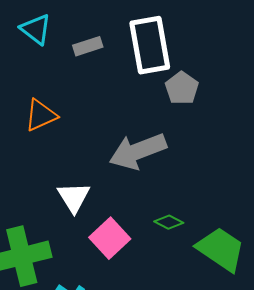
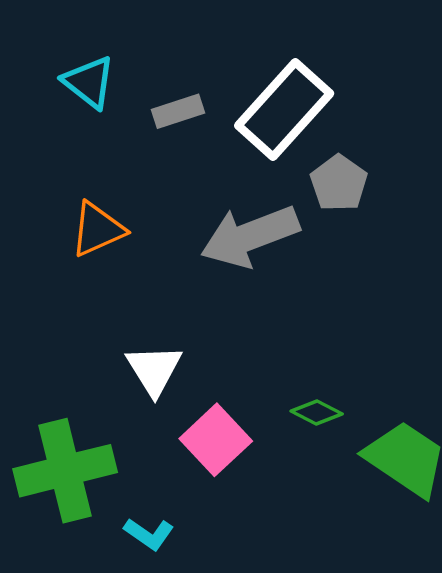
white rectangle: (150, 45) -> (284, 110), turned 52
gray arrow: (138, 151) -> (250, 236), moved

